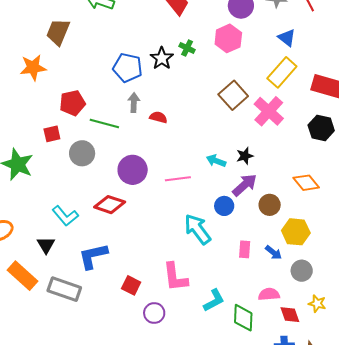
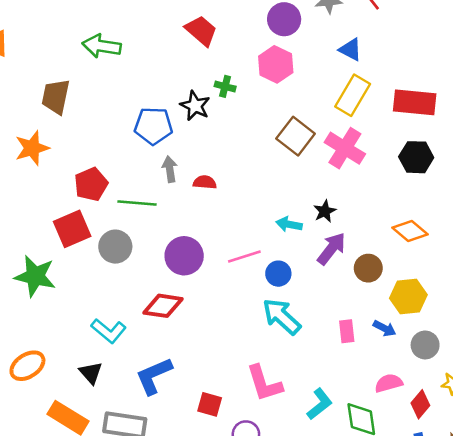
red square: (52, 134) -> (72, 229), size x1.6
blue circle: (224, 206) -> (278, 274), moved
red diamond: (290, 315) -> (420, 404), turned 70

